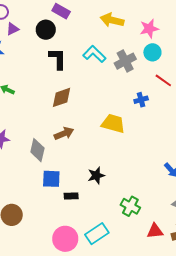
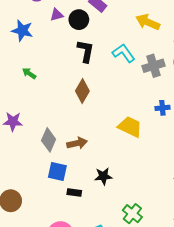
purple triangle: (13, 29) -> (57, 15), moved
brown diamond: (61, 97) -> (82, 91), turned -50
brown arrow: (64, 133) -> (77, 143), moved

